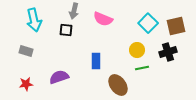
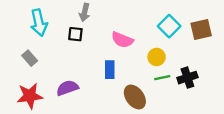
pink semicircle: (103, 19) -> (122, 40), moved
gray rectangle: (26, 51) -> (30, 58), turned 32
black cross: (168, 52) -> (187, 78), moved
red star: (26, 84) -> (30, 96), size x1.6

